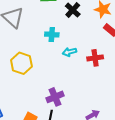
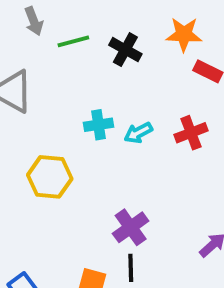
cyan cross: (52, 35) -> (98, 125), moved

